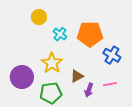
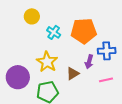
blue cross: (112, 55) -> (107, 51), turned -30
purple arrow: (89, 90) -> (89, 62), moved

